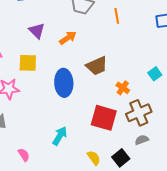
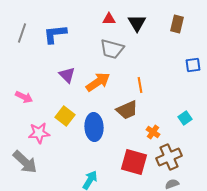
orange line: (117, 16) -> (140, 85), moved
orange arrow: (68, 38) -> (98, 82), size x1.4
yellow square: (28, 63) -> (65, 116), moved, turned 36

